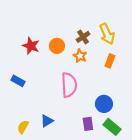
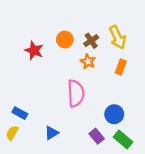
orange circle: (57, 46) -> (65, 40), moved
blue rectangle: (18, 81) -> (20, 113), moved
purple rectangle: (88, 124) -> (97, 136), turned -32
yellow semicircle: (23, 127) -> (12, 133), moved

